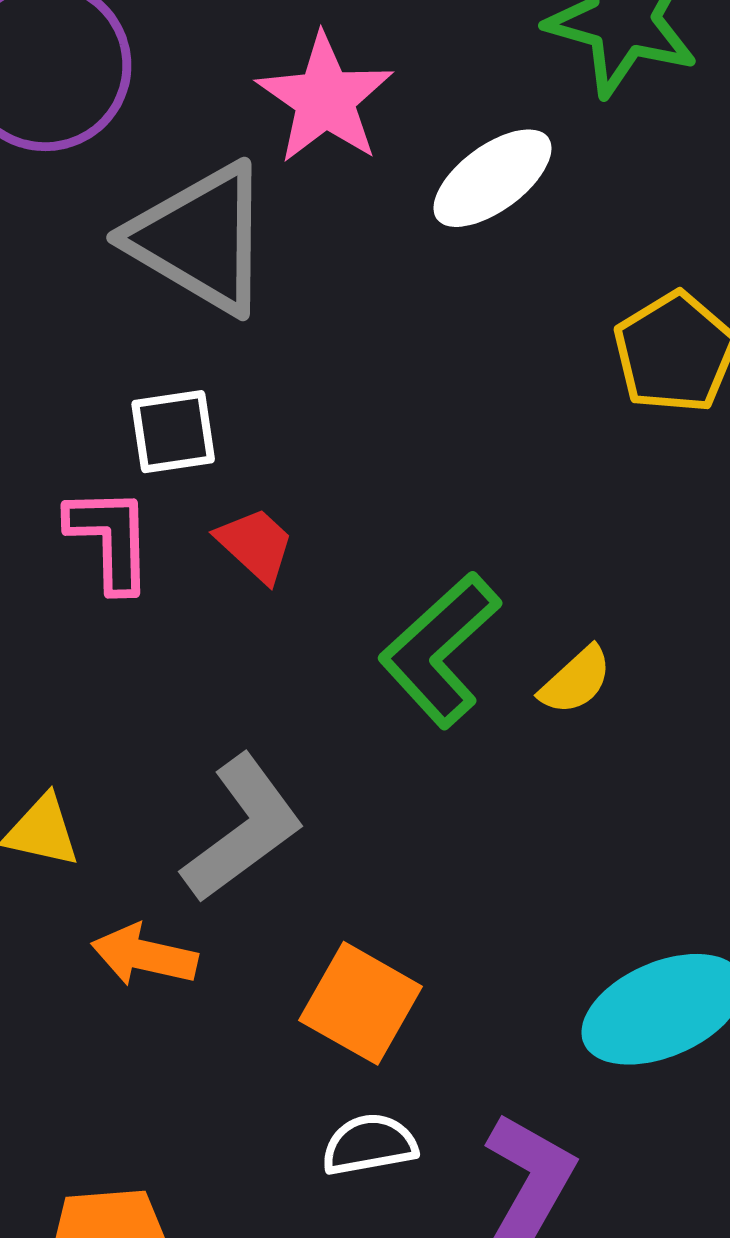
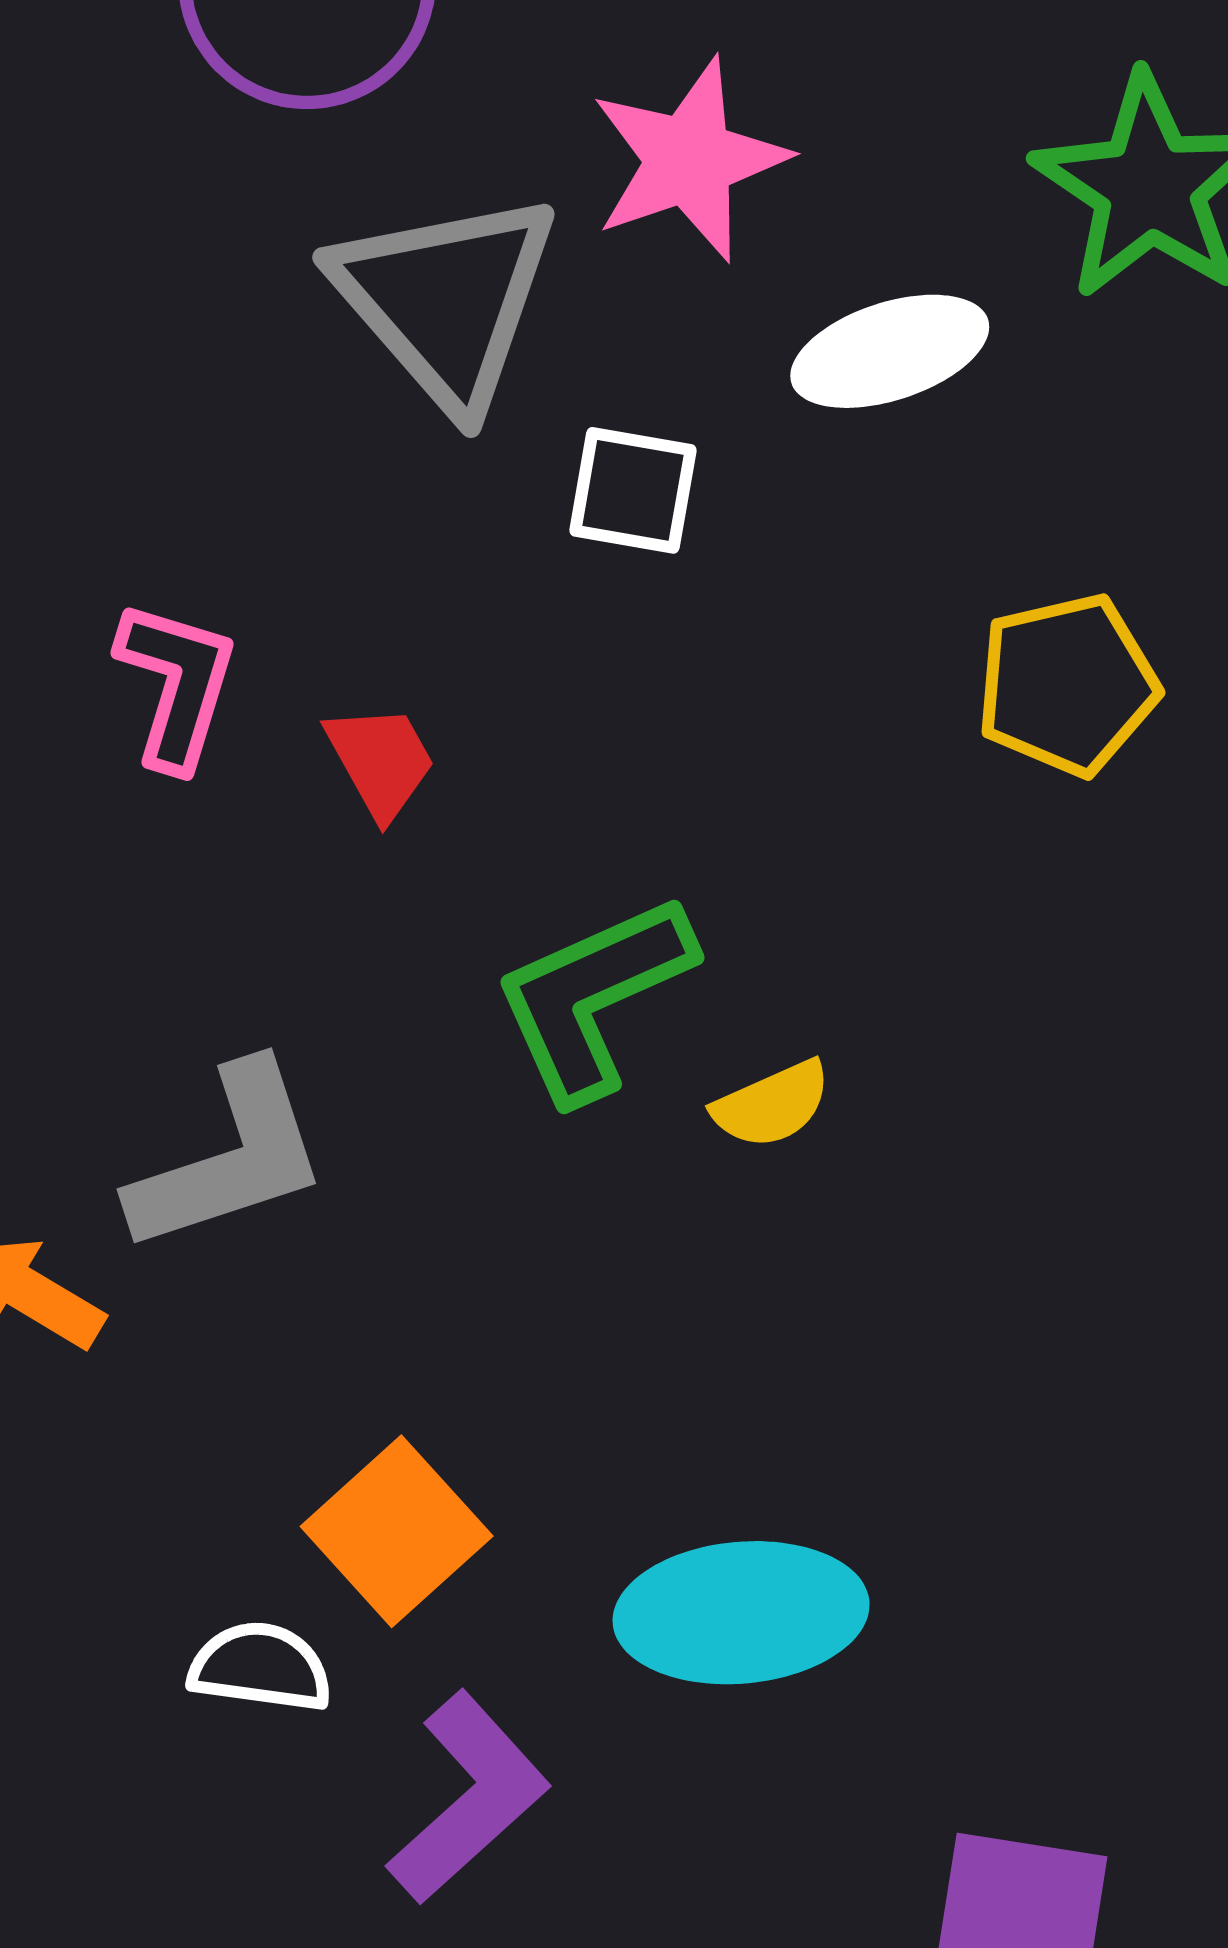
white square: (173, 432) -> (633, 490), moved
orange square: (361, 1003) -> (397, 1531), moved

